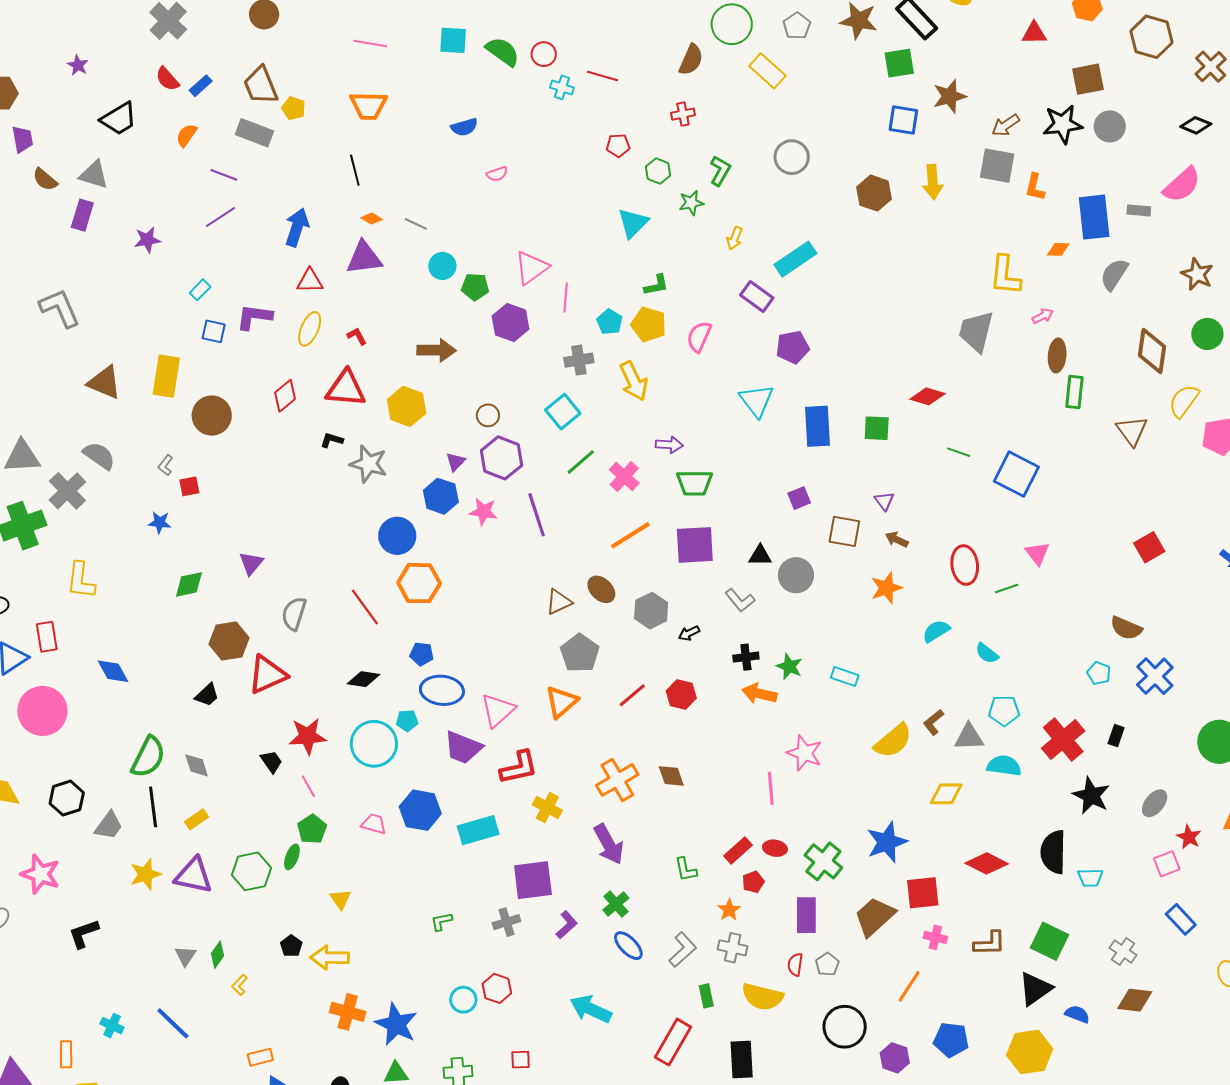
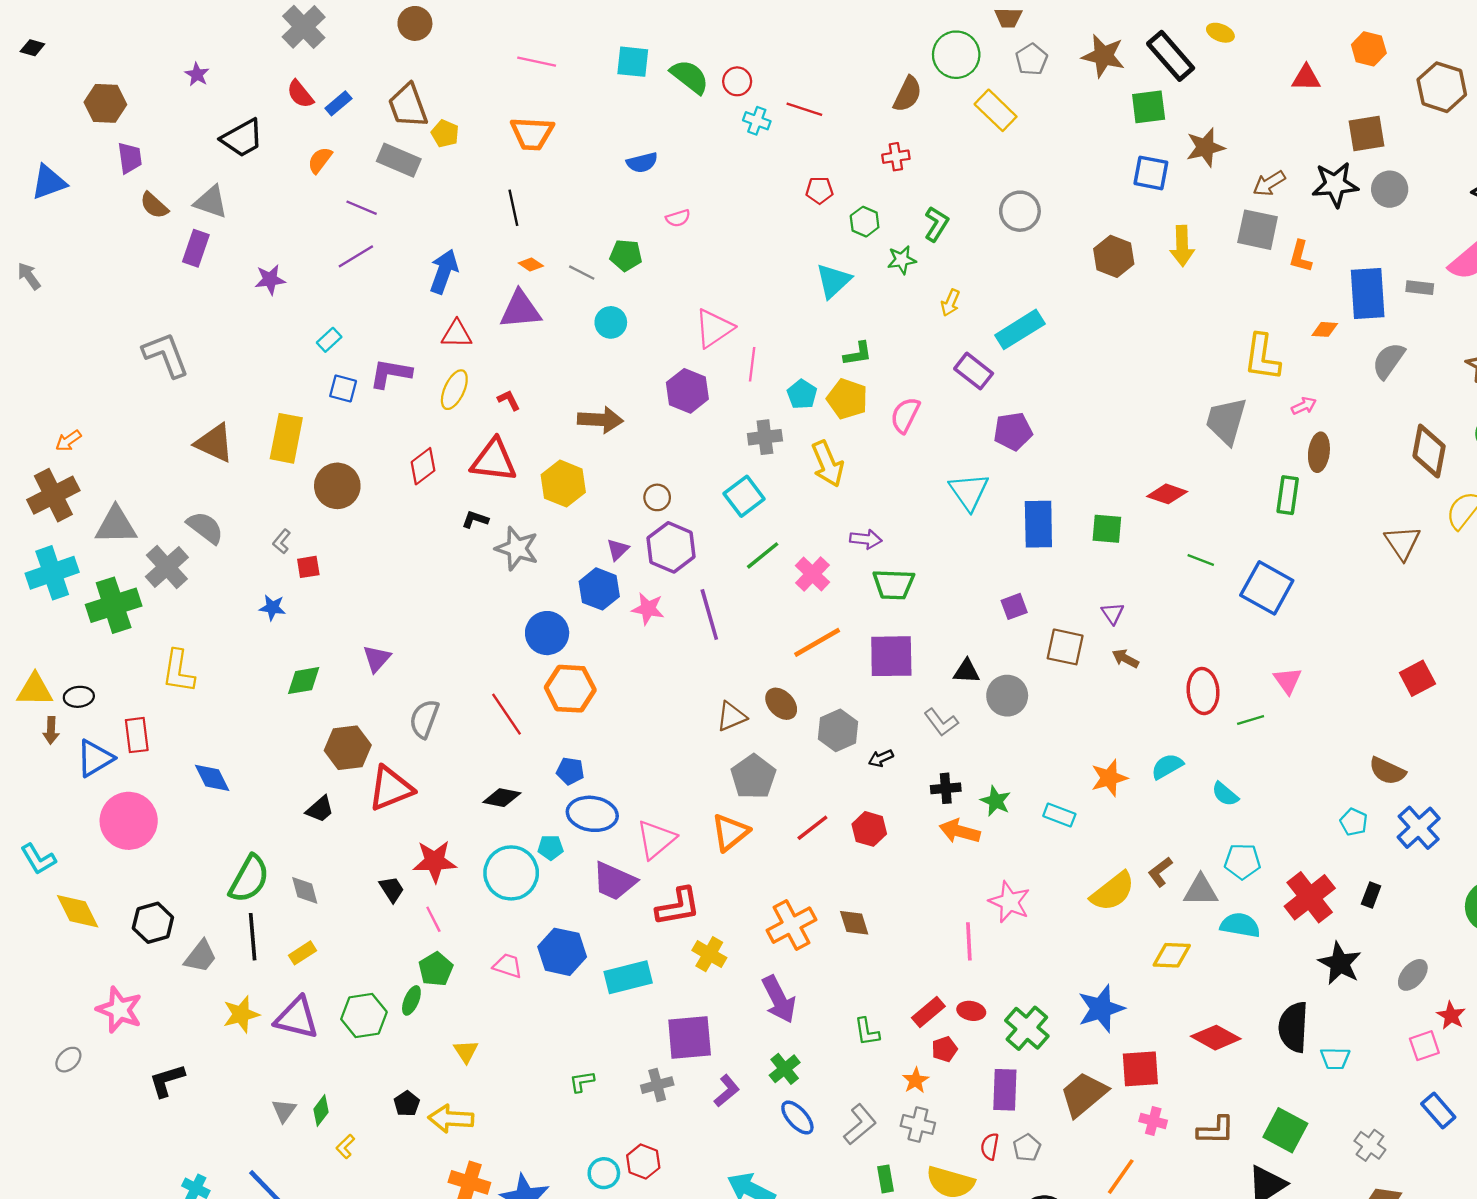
green pentagon: (475, 287) -> (626, 255), moved
green rectangle: (1074, 392) -> (1288, 495), moved
orange star: (886, 588) -> (1109, 778), moved

